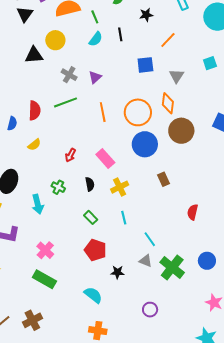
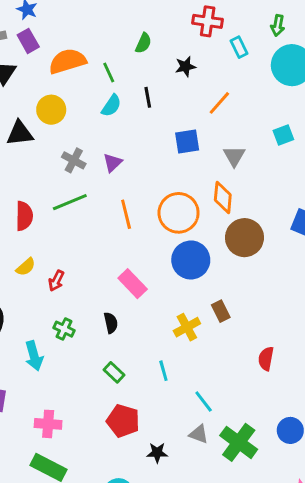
red arrow: (70, 155) -> (56, 281), moved
yellow cross: (120, 187) -> (187, 327), moved
pink cross: (45, 250) -> (48, 424), turned -36

